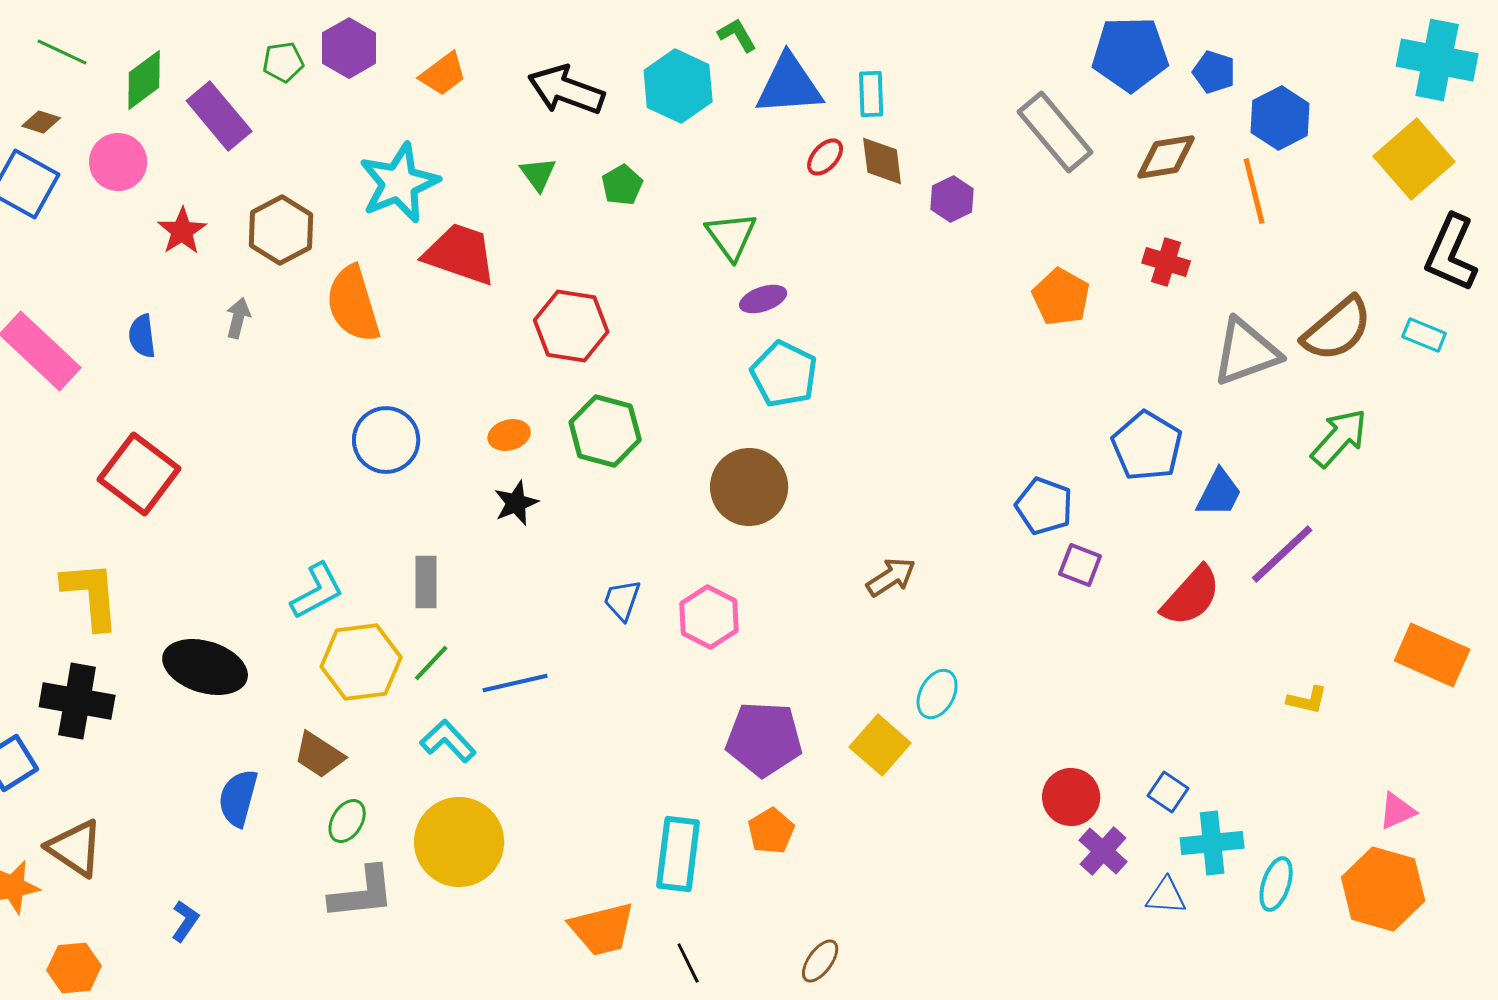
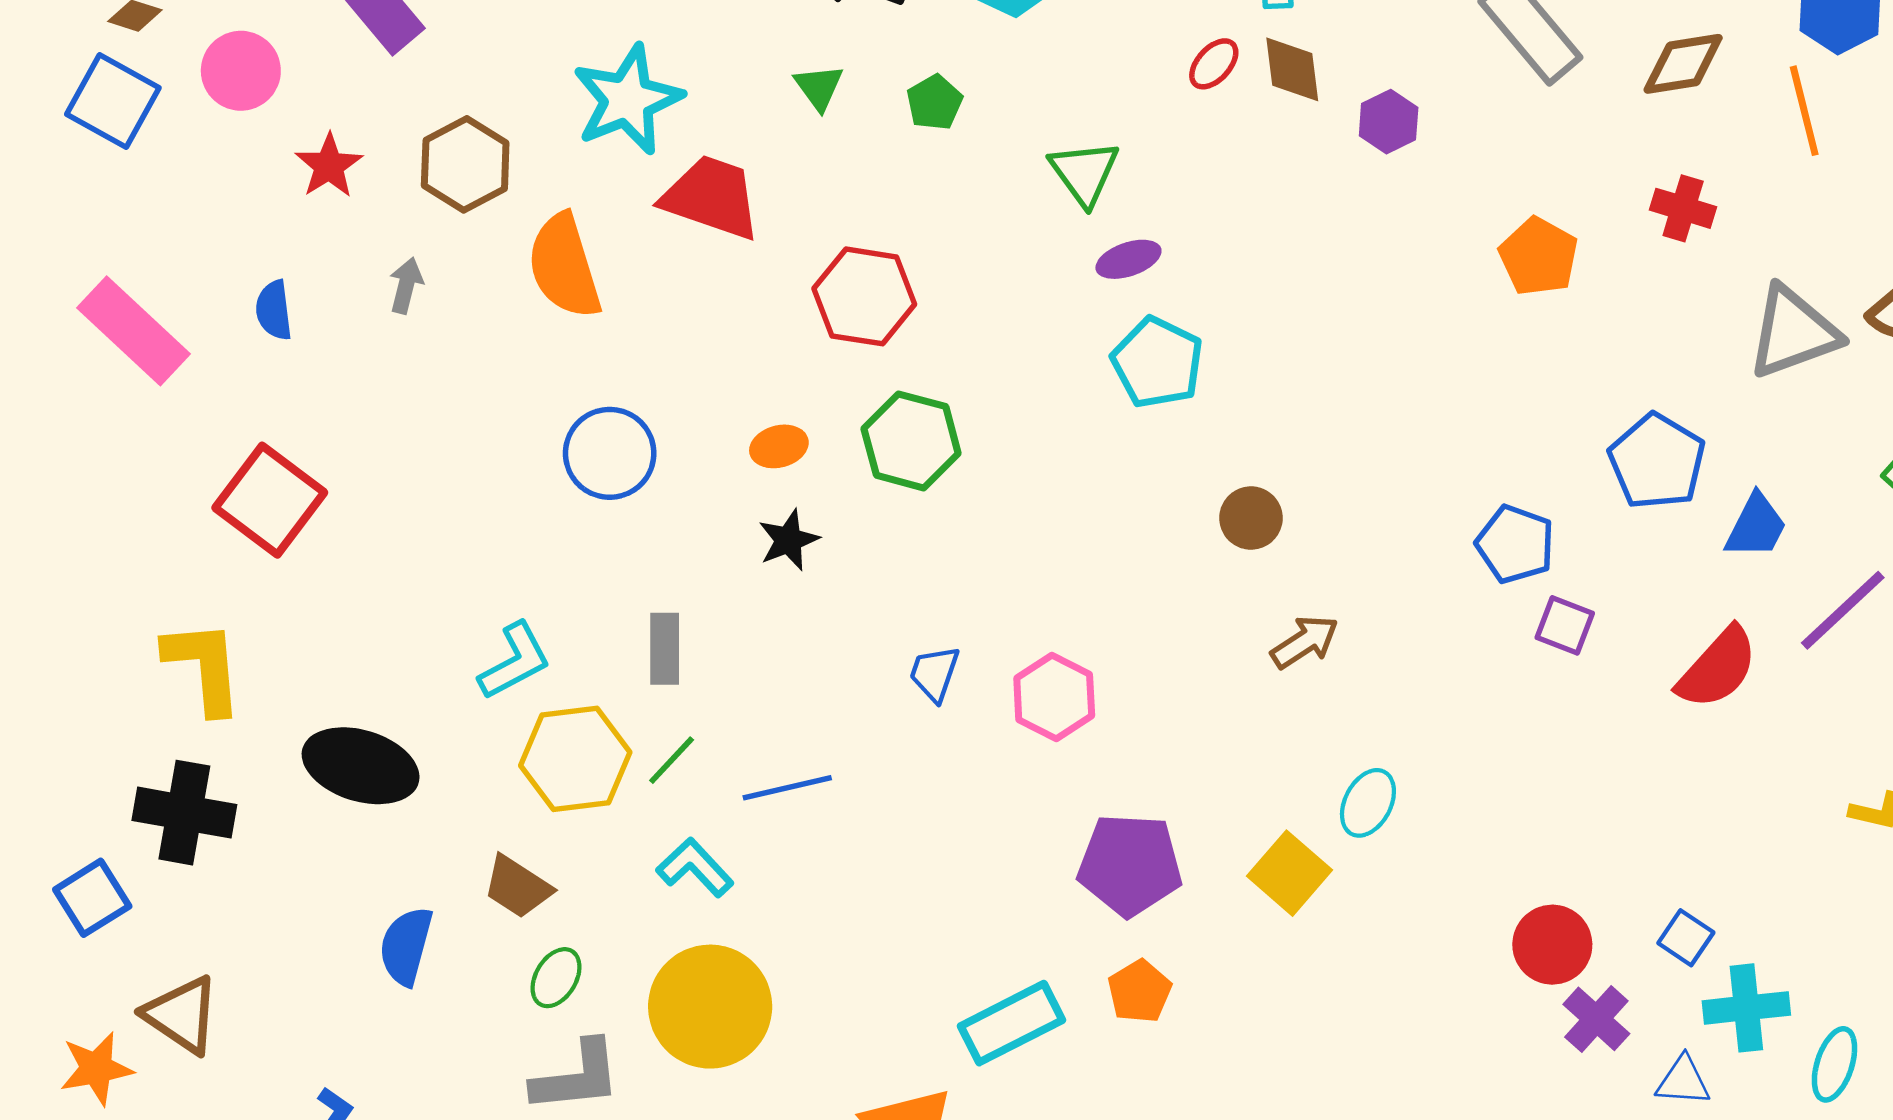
brown circle: (749, 487) -> (1251, 518), moved, size x0.6
cyan rectangle: (678, 854) -> (1012, 1023), turned 56

